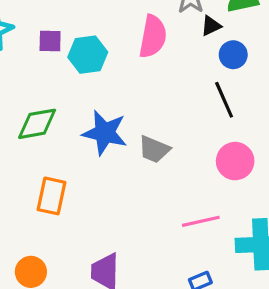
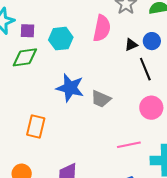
black triangle: (211, 26) -> (131, 45), moved
purple square: (50, 41) -> (28, 31), moved
green diamond: (37, 124) -> (25, 57), moved

